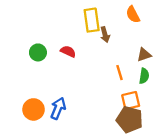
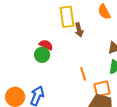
green circle: (38, 52) -> (42, 55), moved
orange line: (120, 73) -> (83, 74), moved

